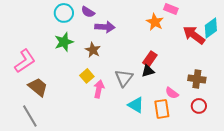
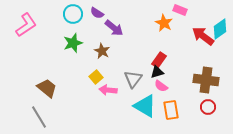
purple arrow: (105, 27) -> (114, 28), turned 36
pink L-shape: (25, 61) -> (26, 25), moved
brown cross: (197, 79) -> (206, 80), size x1.4
pink arrow: (99, 89) -> (108, 90), turned -96
pink semicircle: (172, 93) -> (161, 86), moved
cyan triangle: (136, 105) -> (145, 106), size x1.4

